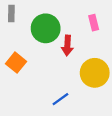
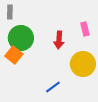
pink rectangle: (94, 23) -> (85, 29), moved
green circle: (46, 28) -> (21, 38), moved

